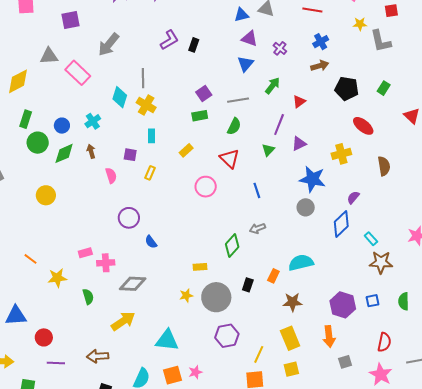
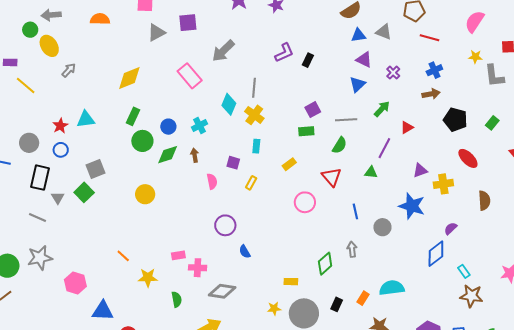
gray triangle: (49, 56) -> (156, 33), moved, turned -30
purple triangle: (299, 144) -> (420, 170), moved
green triangle: (268, 150) -> (371, 172), turned 48
gray circle: (306, 207) -> (382, 227), moved
gray arrow: (257, 228) -> (352, 249), turned 98

